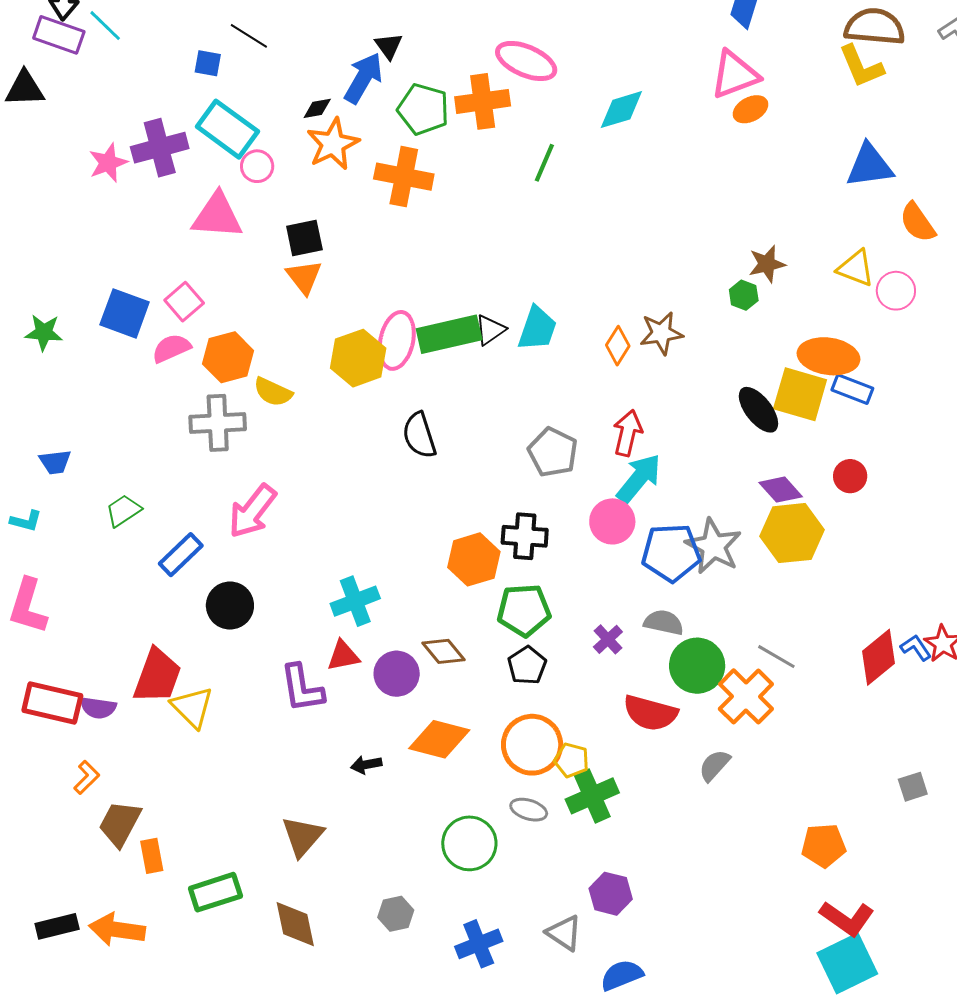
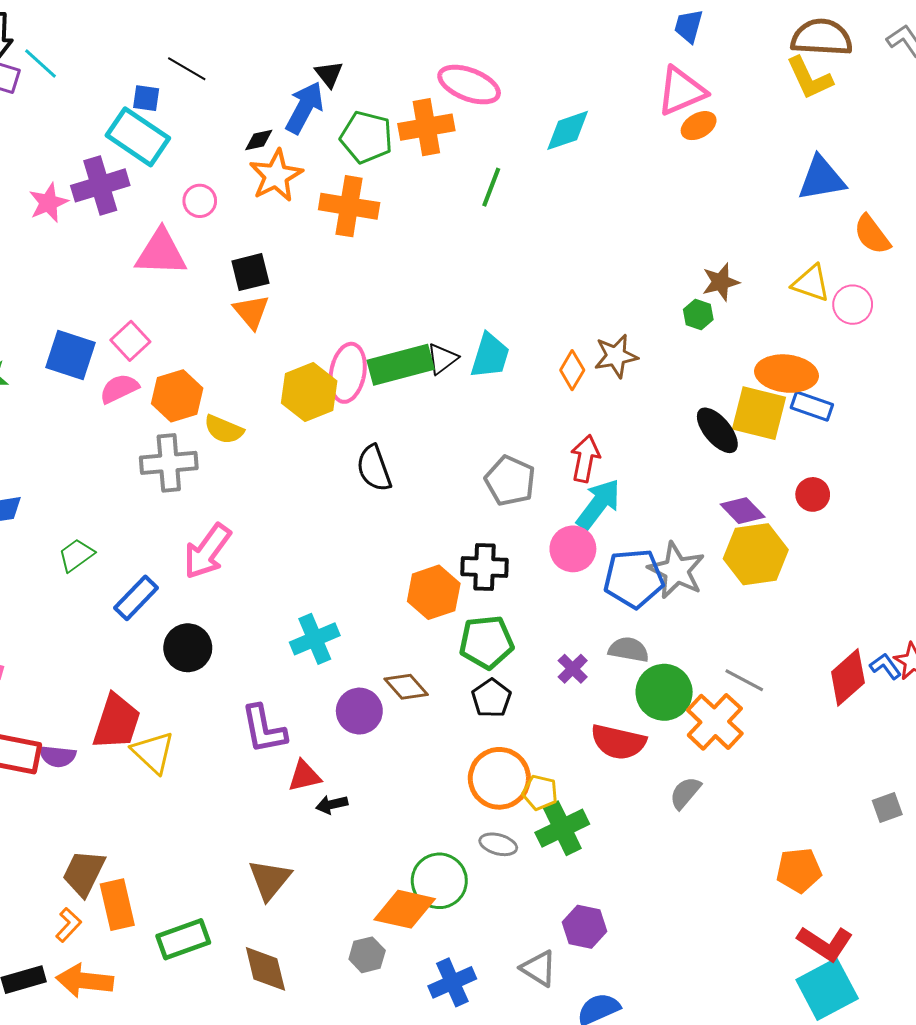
cyan rectangle: (227, 129) -> (138, 137), moved
red triangle: (343, 656) -> (304, 776), moved
orange diamond: (439, 739) -> (405, 909), moved
orange L-shape: (87, 777) -> (68, 925), moved
orange rectangle: (152, 856) -> (117, 905), size x1.4

